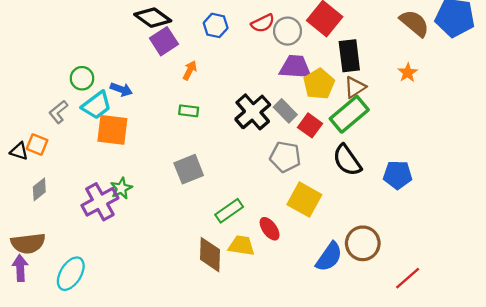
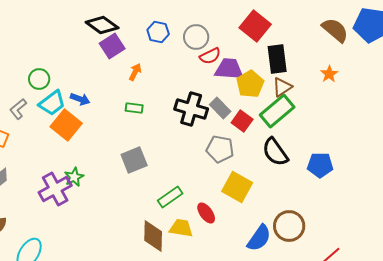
red semicircle: (263, 23) -> (210, 56), moved
gray circle: (288, 31) -> (196, 37), moved
blue arrow: (121, 89) -> (80, 99), moved
black cross: (253, 112) -> (191, 109), turned -32
orange square: (112, 130) -> (66, 125), turned 32

